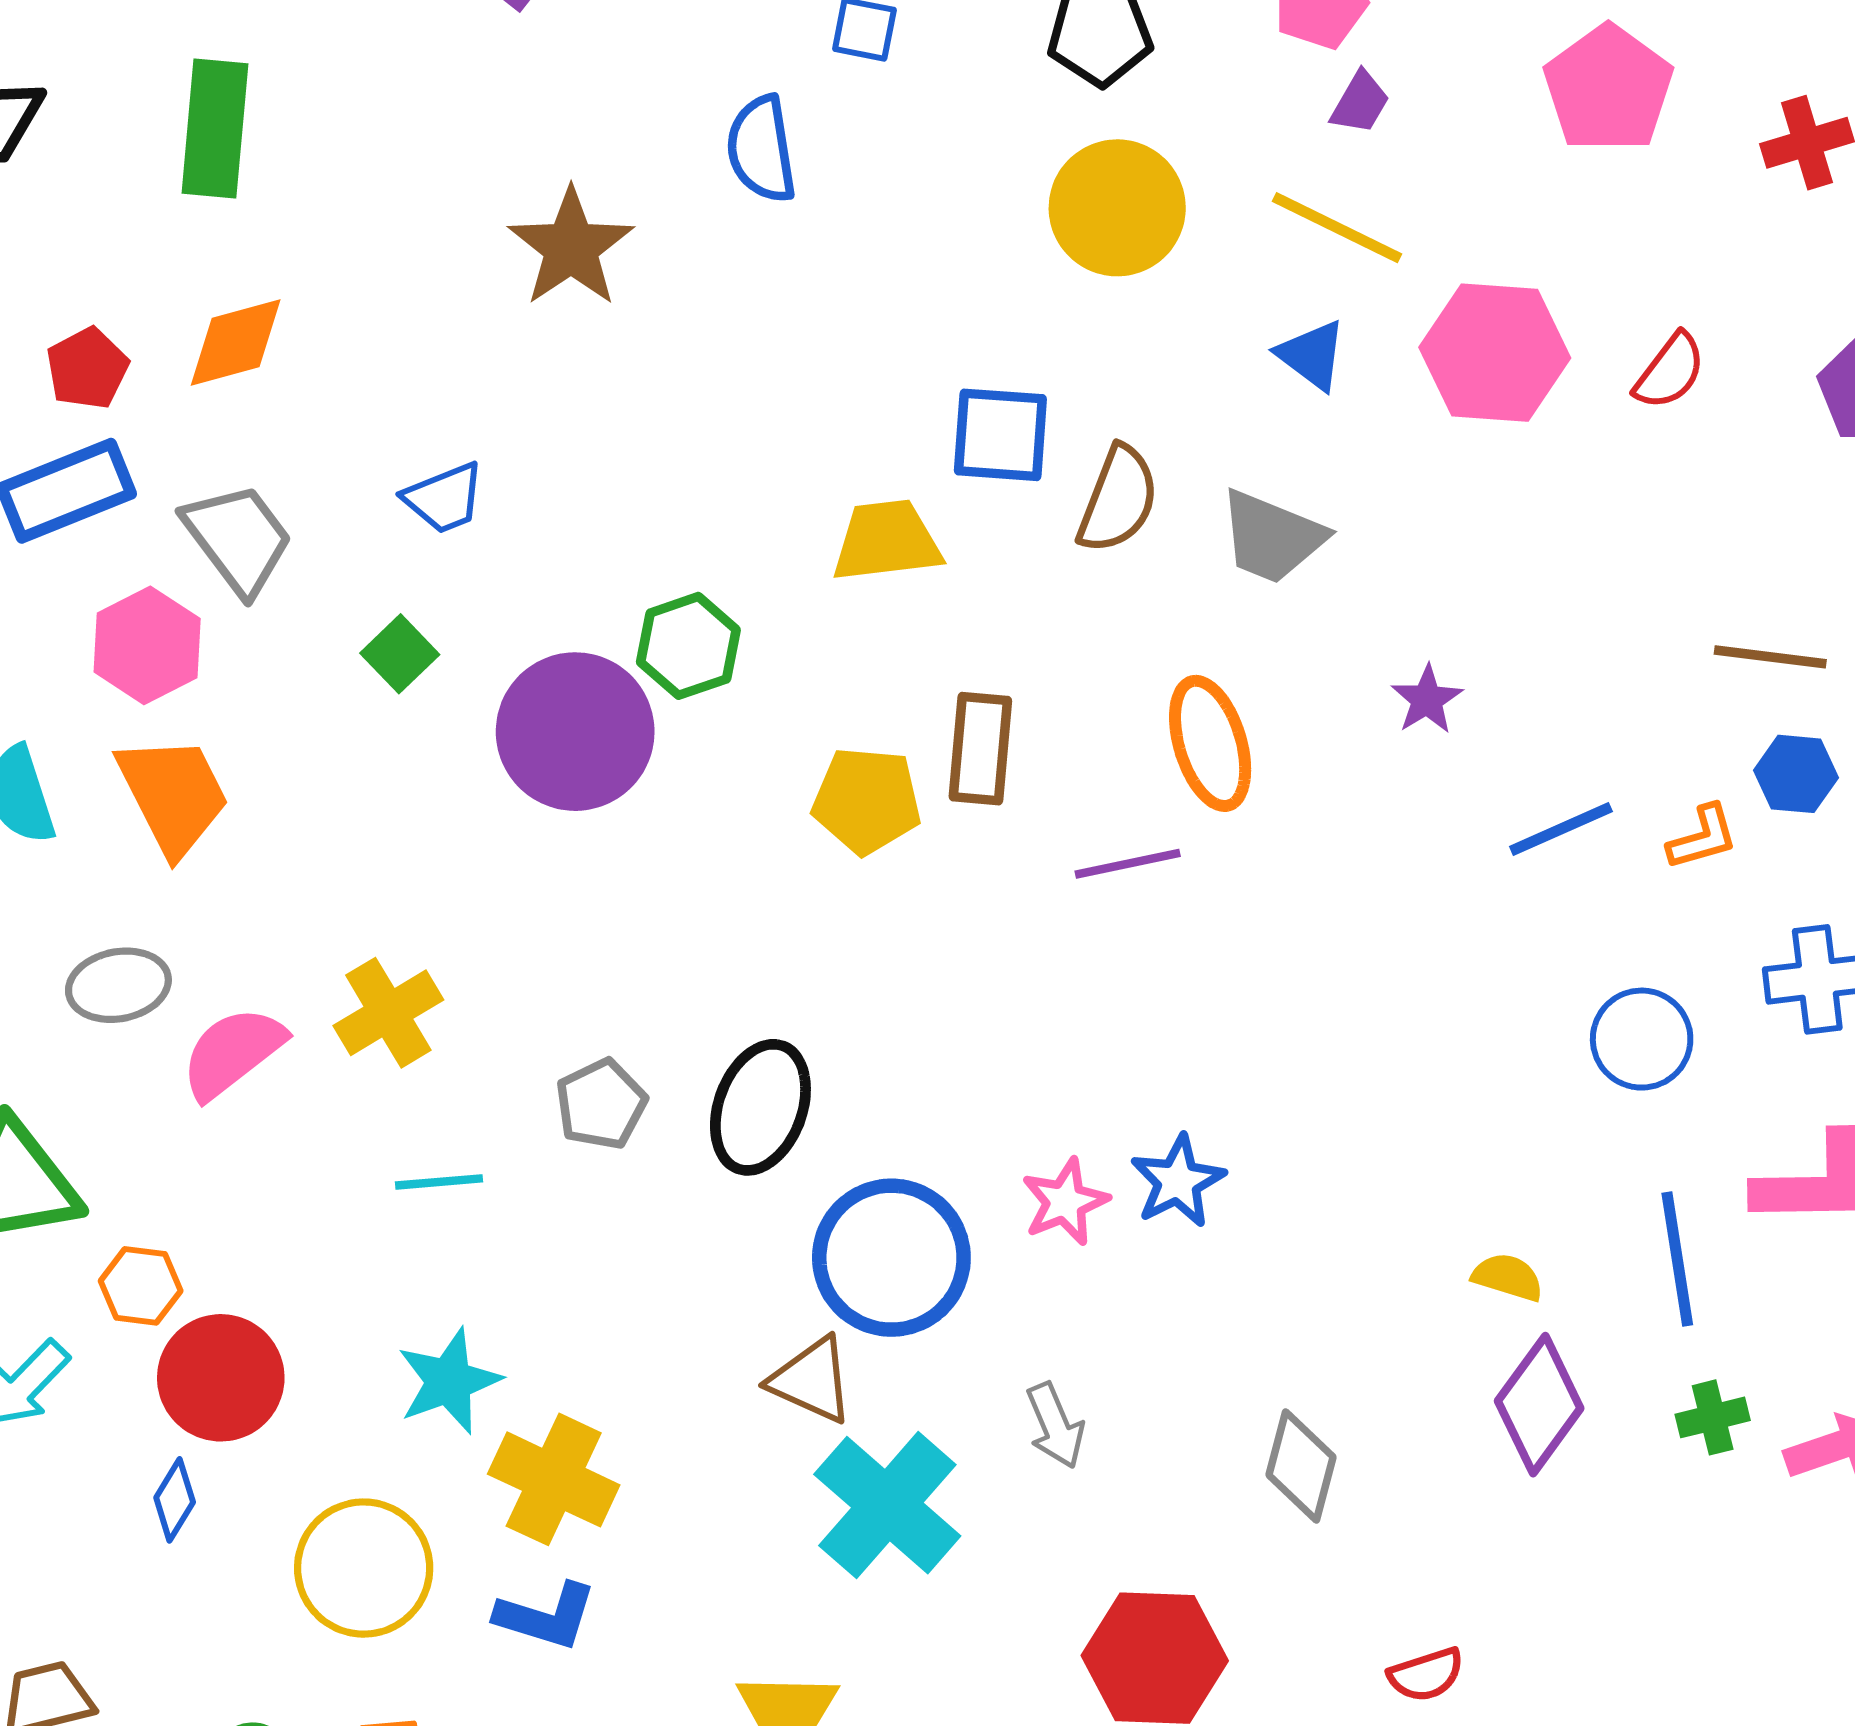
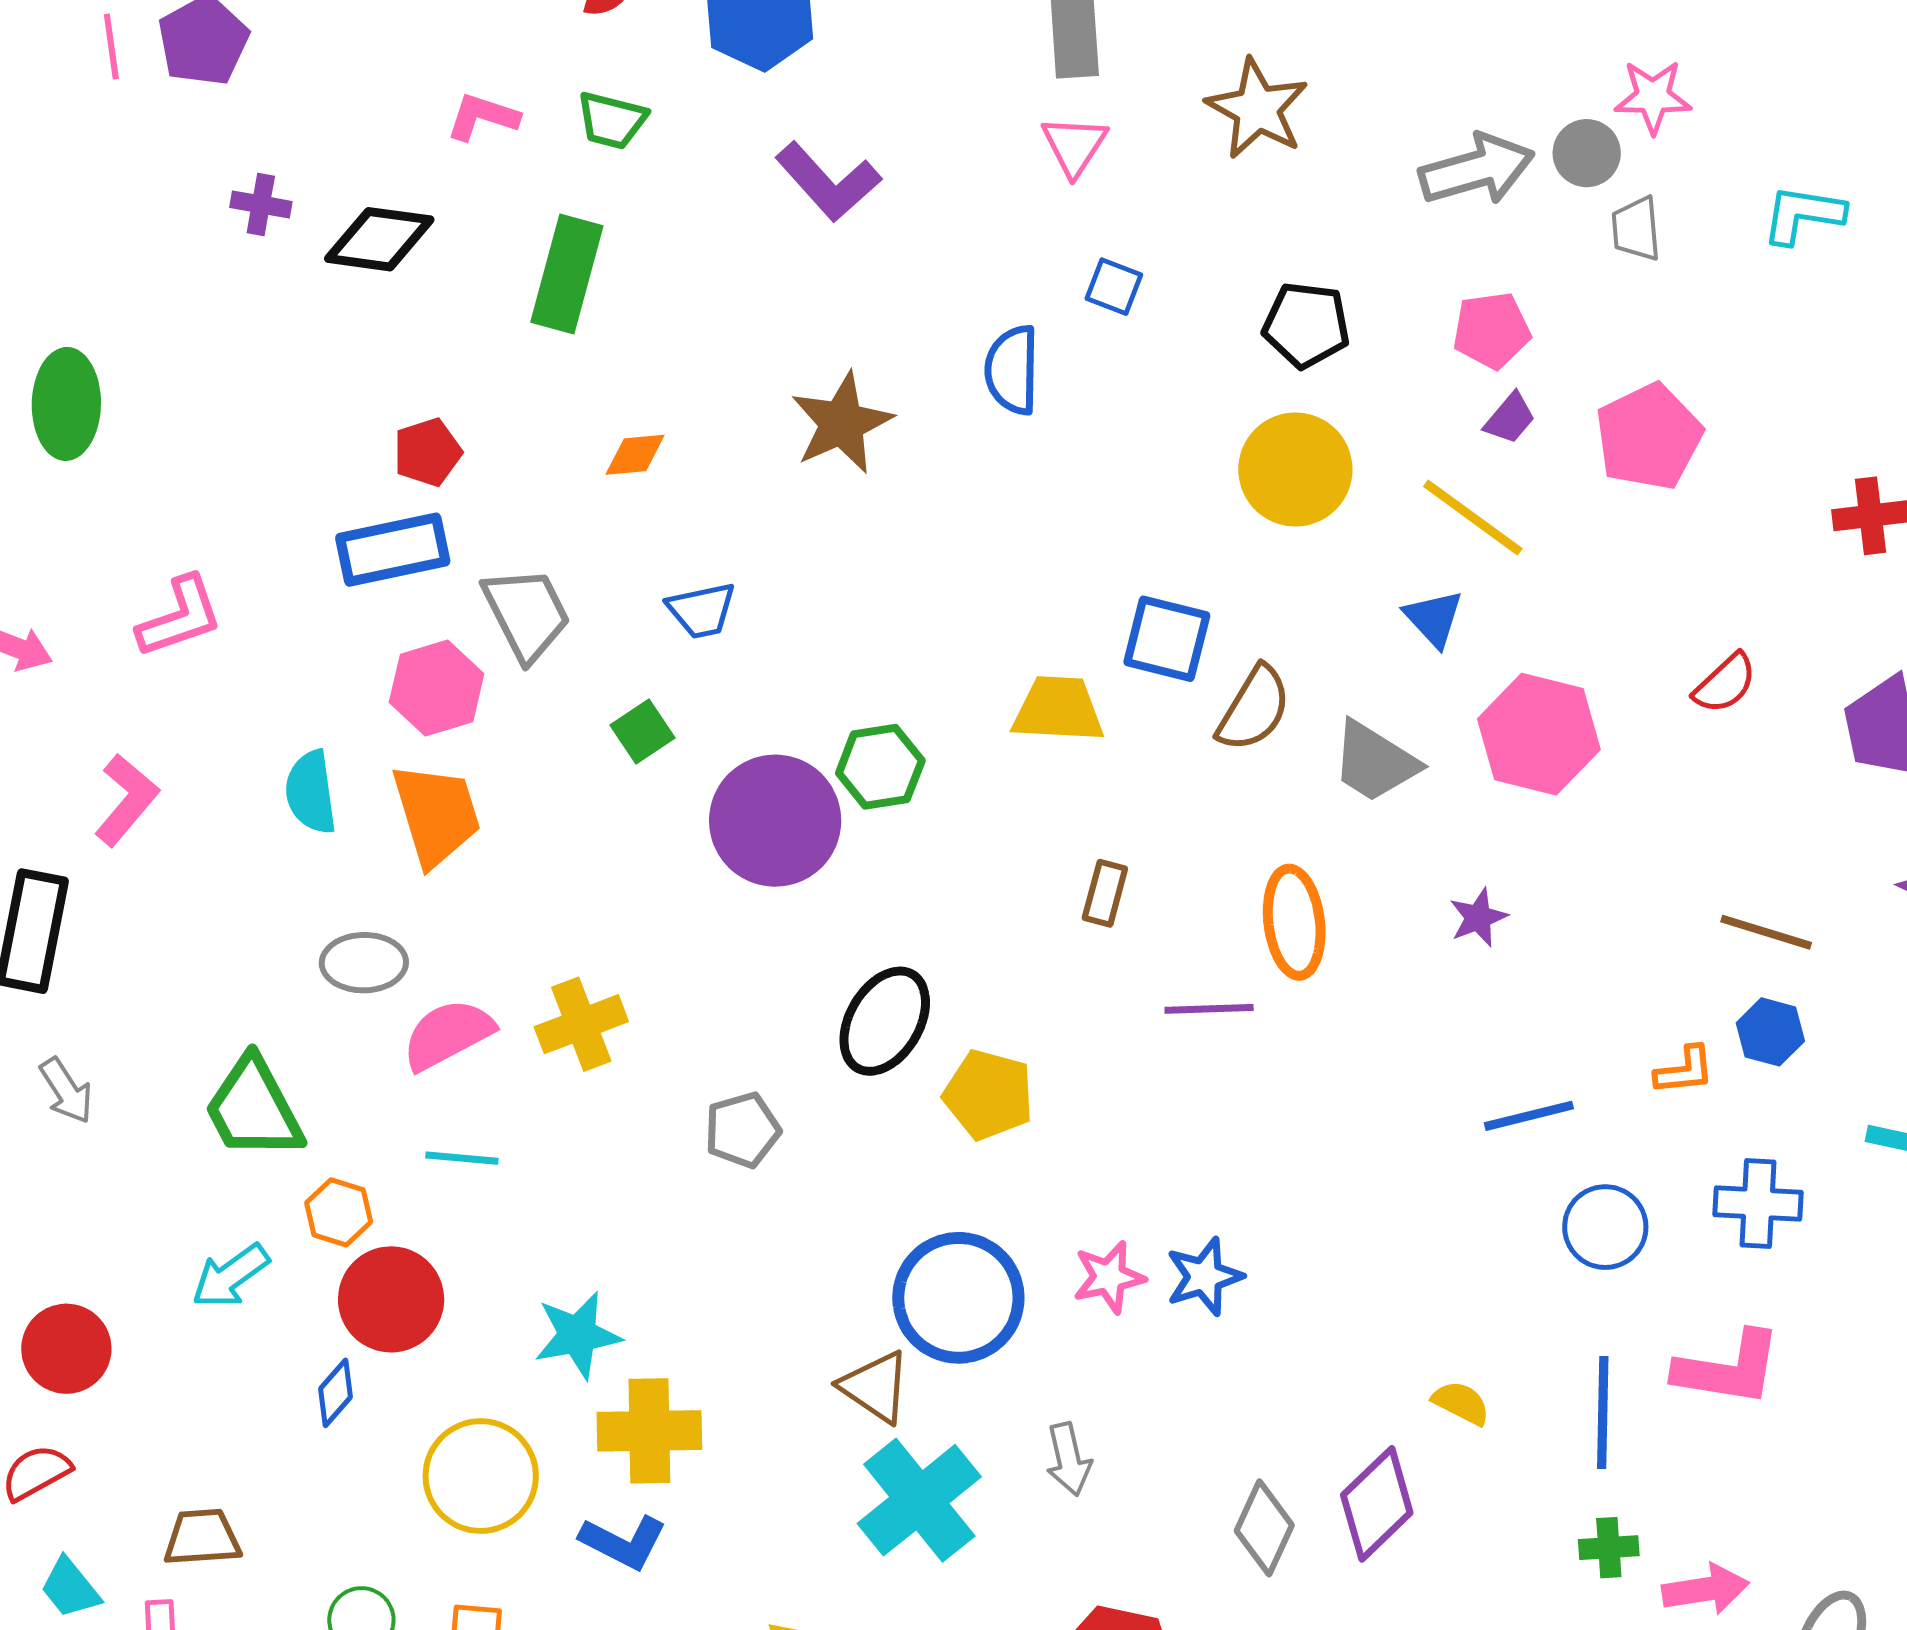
pink pentagon: (1608, 89) -> (1649, 437), moved
orange diamond: (236, 342) -> (635, 455), moved, size x0.7
pink hexagon: (1495, 353) -> (1539, 734), moved
brown rectangle: (980, 749) -> (1105, 893), size x0.7
yellow pentagon: (867, 801) -> (989, 1095), moved
blue line: (1561, 829) -> (1529, 1116), moved
black ellipse: (760, 1107) -> (885, 1021), moved
cyan line: (439, 1182) -> (462, 1158), moved
purple diamond: (1539, 1405) -> (1377, 1504), moved
yellow cross: (554, 1479) -> (649, 1431), turned -36

